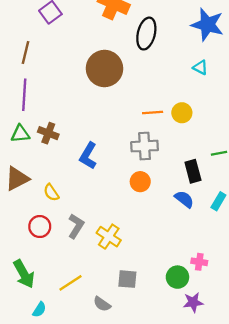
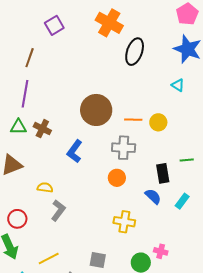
brown circle: (104, 69) -> (96, 110), moved
yellow semicircle: (51, 192) -> (45, 188), moved, turned 126
red circle: (40, 227) -> (17, 219), moved
yellow cross: (109, 237) -> (124, 222), moved, turned -30

